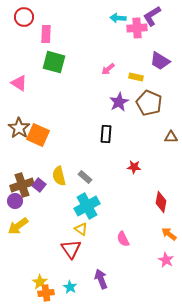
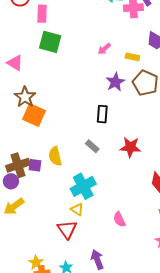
brown star: (19, 128) -> (25, 97), moved
red star: (134, 167) -> (130, 147), size x1.5
gray rectangle: (85, 177) -> (92, 146), moved
purple square: (39, 185) -> (35, 165), turned -32

